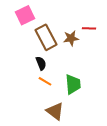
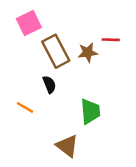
orange line: (45, 81) -> (25, 107), moved

